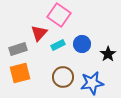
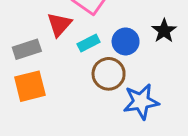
black star: (108, 54) -> (164, 31), moved
brown circle: (63, 77) -> (109, 74), moved

